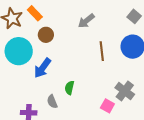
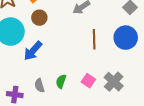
green semicircle: (70, 88) -> (61, 81), moved
pink square: (107, 106) -> (88, 81), moved

